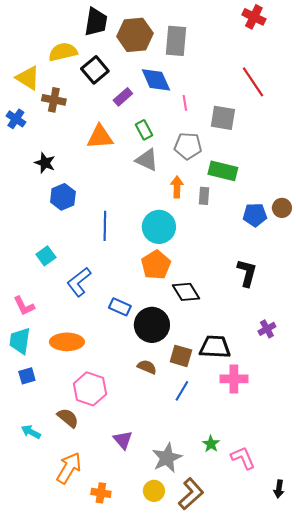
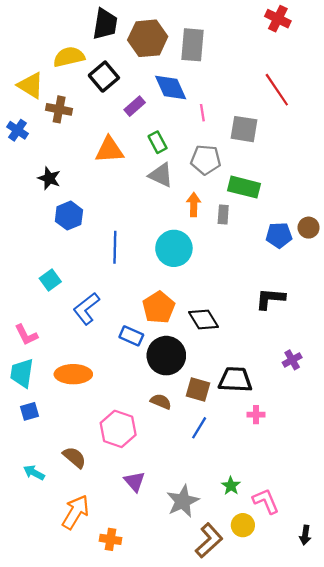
orange pentagon: (156, 265) -> (159, 307), moved
black L-shape: (247, 273) -> (270, 299), turned -100
pink cross: (234, 379) -> (256, 415), size x0.6
pink hexagon: (90, 389) -> (118, 429), moved
yellow circle: (154, 491) -> (243, 525), moved

